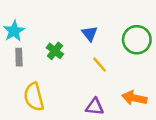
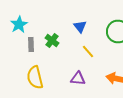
gray rectangle: (19, 57) -> (31, 44), moved
purple triangle: (95, 107) -> (78, 78), moved

